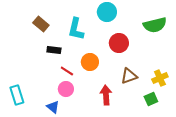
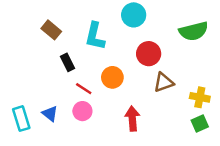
black rectangle: (54, 50) -> (67, 62), turned 56
brown triangle: (129, 76) -> (164, 82), moved
yellow cross: (160, 78) -> (200, 97), turned 35
green square: (151, 99) -> (200, 124), moved
blue triangle: (53, 107) -> (50, 114), moved

